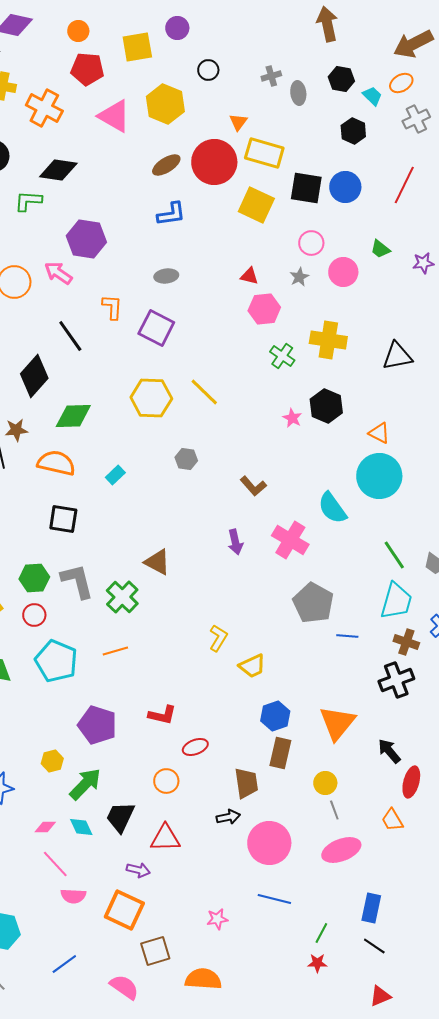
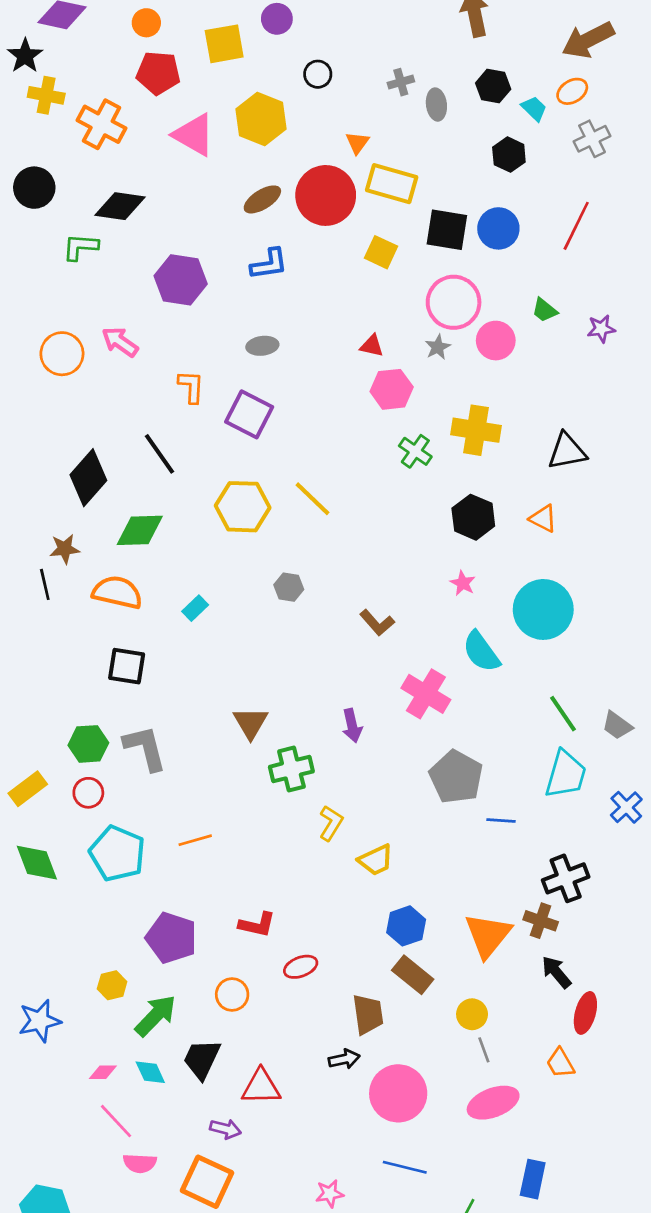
yellow square: (256, 205) -> (381, 252), size x0.7
purple hexagon: (86, 239) -> (181, 280), moved
pink circle: (311, 243) -> (454, 302), size x1.6
black line: (70, 336) -> (160, 454), moved
pink star: (292, 418) -> (463, 583), moved
orange triangle: (379, 433) -> (543, 519), moved
purple arrow: (235, 542) -> (352, 726), moved
brown triangle: (157, 562) -> (251, 723), turned 32
green cross: (122, 597) -> (291, 769), moved, turned 32
brown cross: (406, 642) -> (541, 921), moved
brown rectangle: (280, 753) -> (413, 975), turned -64
orange circle: (166, 781) -> (232, 994), moved

